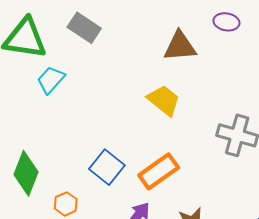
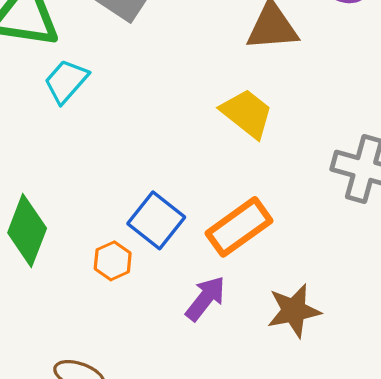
orange hexagon: (66, 204) -> (113, 261), moved

